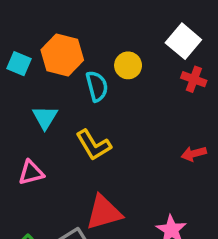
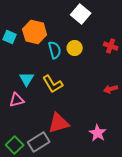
white square: (183, 41) -> (81, 14), moved
yellow circle: (128, 65) -> (75, 48), moved
cyan triangle: (45, 117) -> (27, 79), moved

